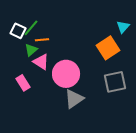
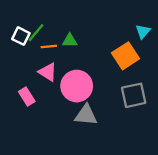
green triangle: (31, 50) -> (70, 41), moved, turned 40
gray triangle: (74, 99) -> (86, 115), turned 40

